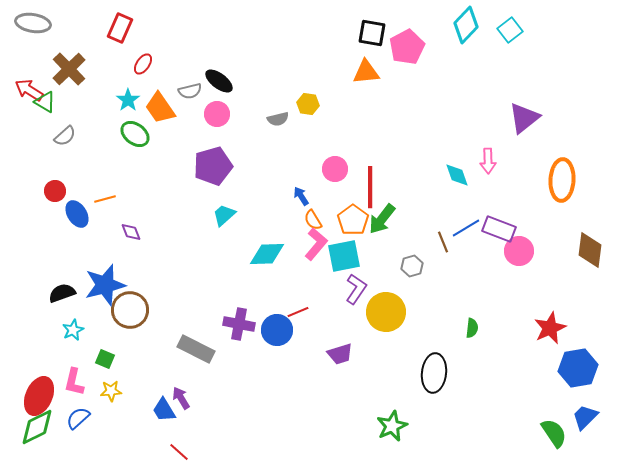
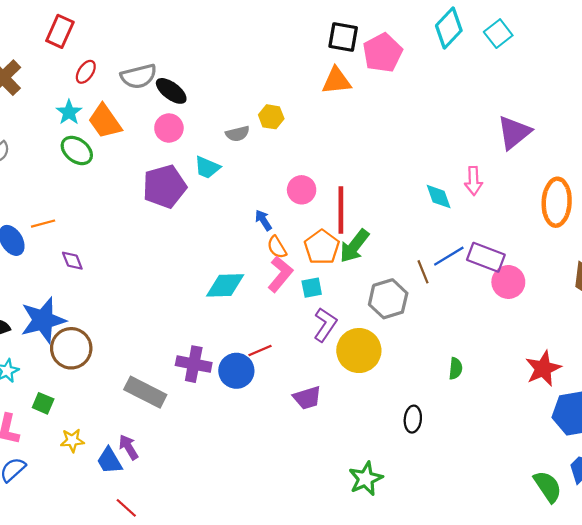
gray semicircle: (190, 91) -> (139, 76), moved, size x1.4
cyan trapezoid: (224, 215) -> (207, 167), moved, turned -115
cyan square: (344, 256) -> (312, 288), size x0.6
gray hexagon: (412, 266) -> (388, 299), size x1.6
black ellipse: (434, 373) -> (413, 419), size x0.6
yellow star: (111, 391) -> (72, 440), moved

